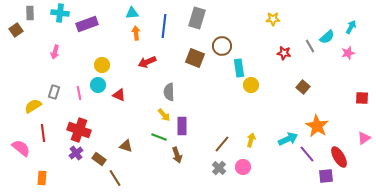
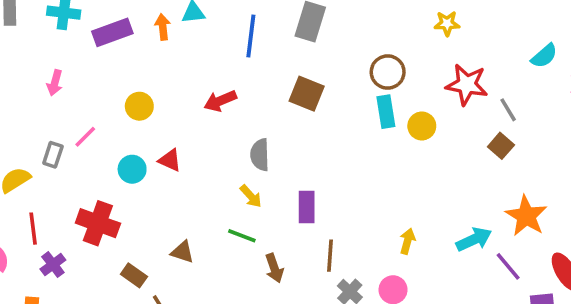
orange arrow: (136, 33) -> (163, 27), moved
brown circle: (222, 46) -> (388, 72), moved
gray line: (310, 46) -> (508, 110), moved
red star: (284, 53) -> (467, 85), size x1.6
cyan circle: (98, 85) -> (132, 169), moved
yellow circle: (251, 85) -> (422, 126), moved
pink line: (79, 93) -> (85, 137), moved, turned 56
purple rectangle: (182, 126) -> (307, 207), moved
brown line: (222, 144) -> (330, 256), moved, turned -36
purple cross: (76, 153) -> (53, 265), moved

